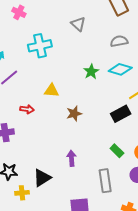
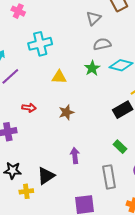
gray triangle: (78, 24) -> (94, 18), moved, turned 35
gray semicircle: (119, 41) -> (102, 44), moved
yellow triangle: (52, 91) -> (59, 77), moved
brown star: (74, 113) -> (66, 112), moved

